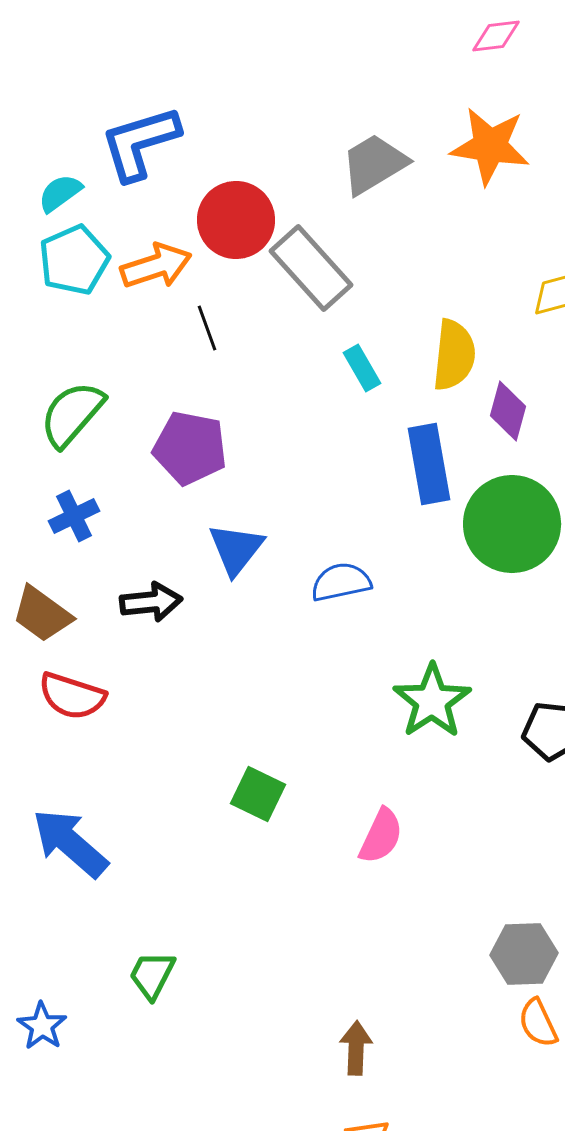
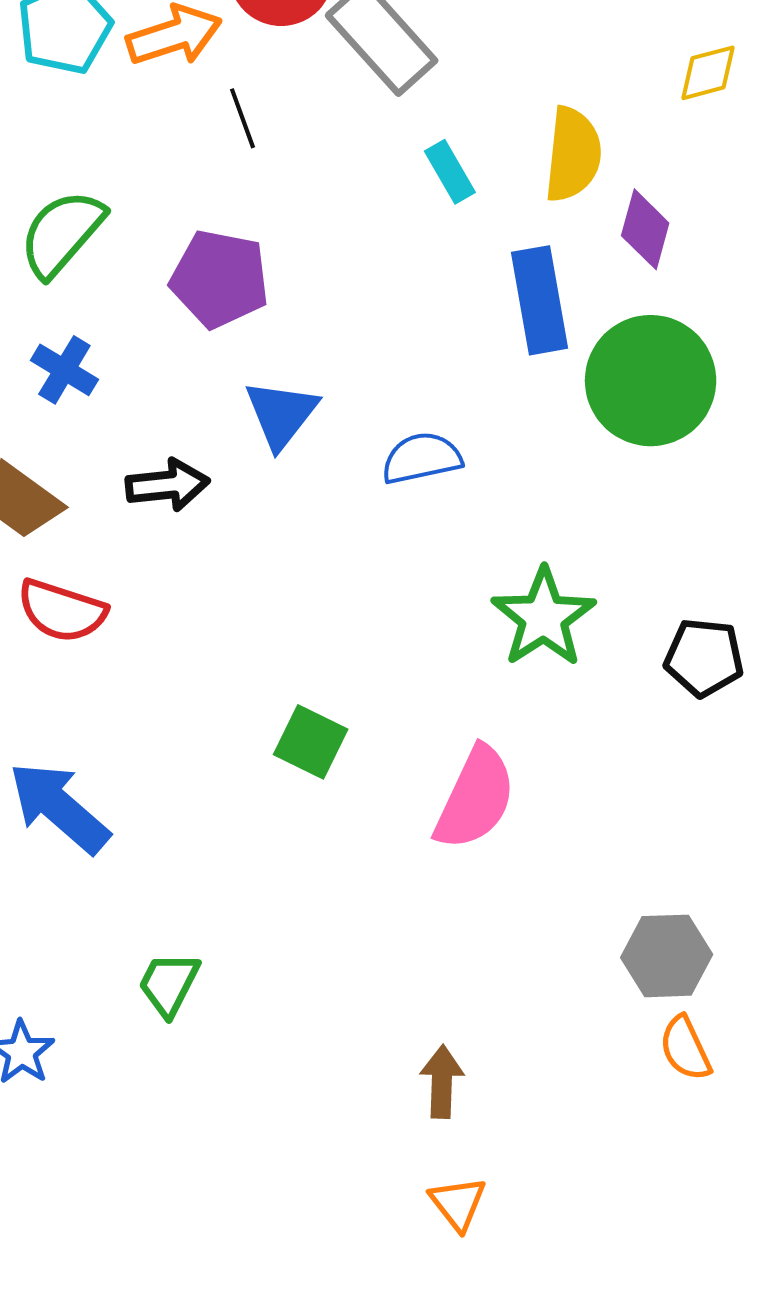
blue cross: (74, 516) -> (64, 370), turned -33
pink semicircle: (381, 836) -> (475, 798), size x1.4

